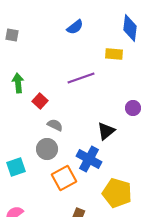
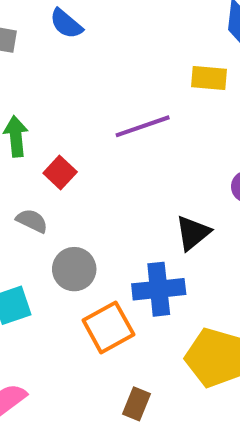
blue semicircle: (75, 27) -> (66, 24), moved, turned 78
gray semicircle: (55, 125) -> (32, 221), moved
blue cross: (89, 159) -> (159, 289), turned -35

